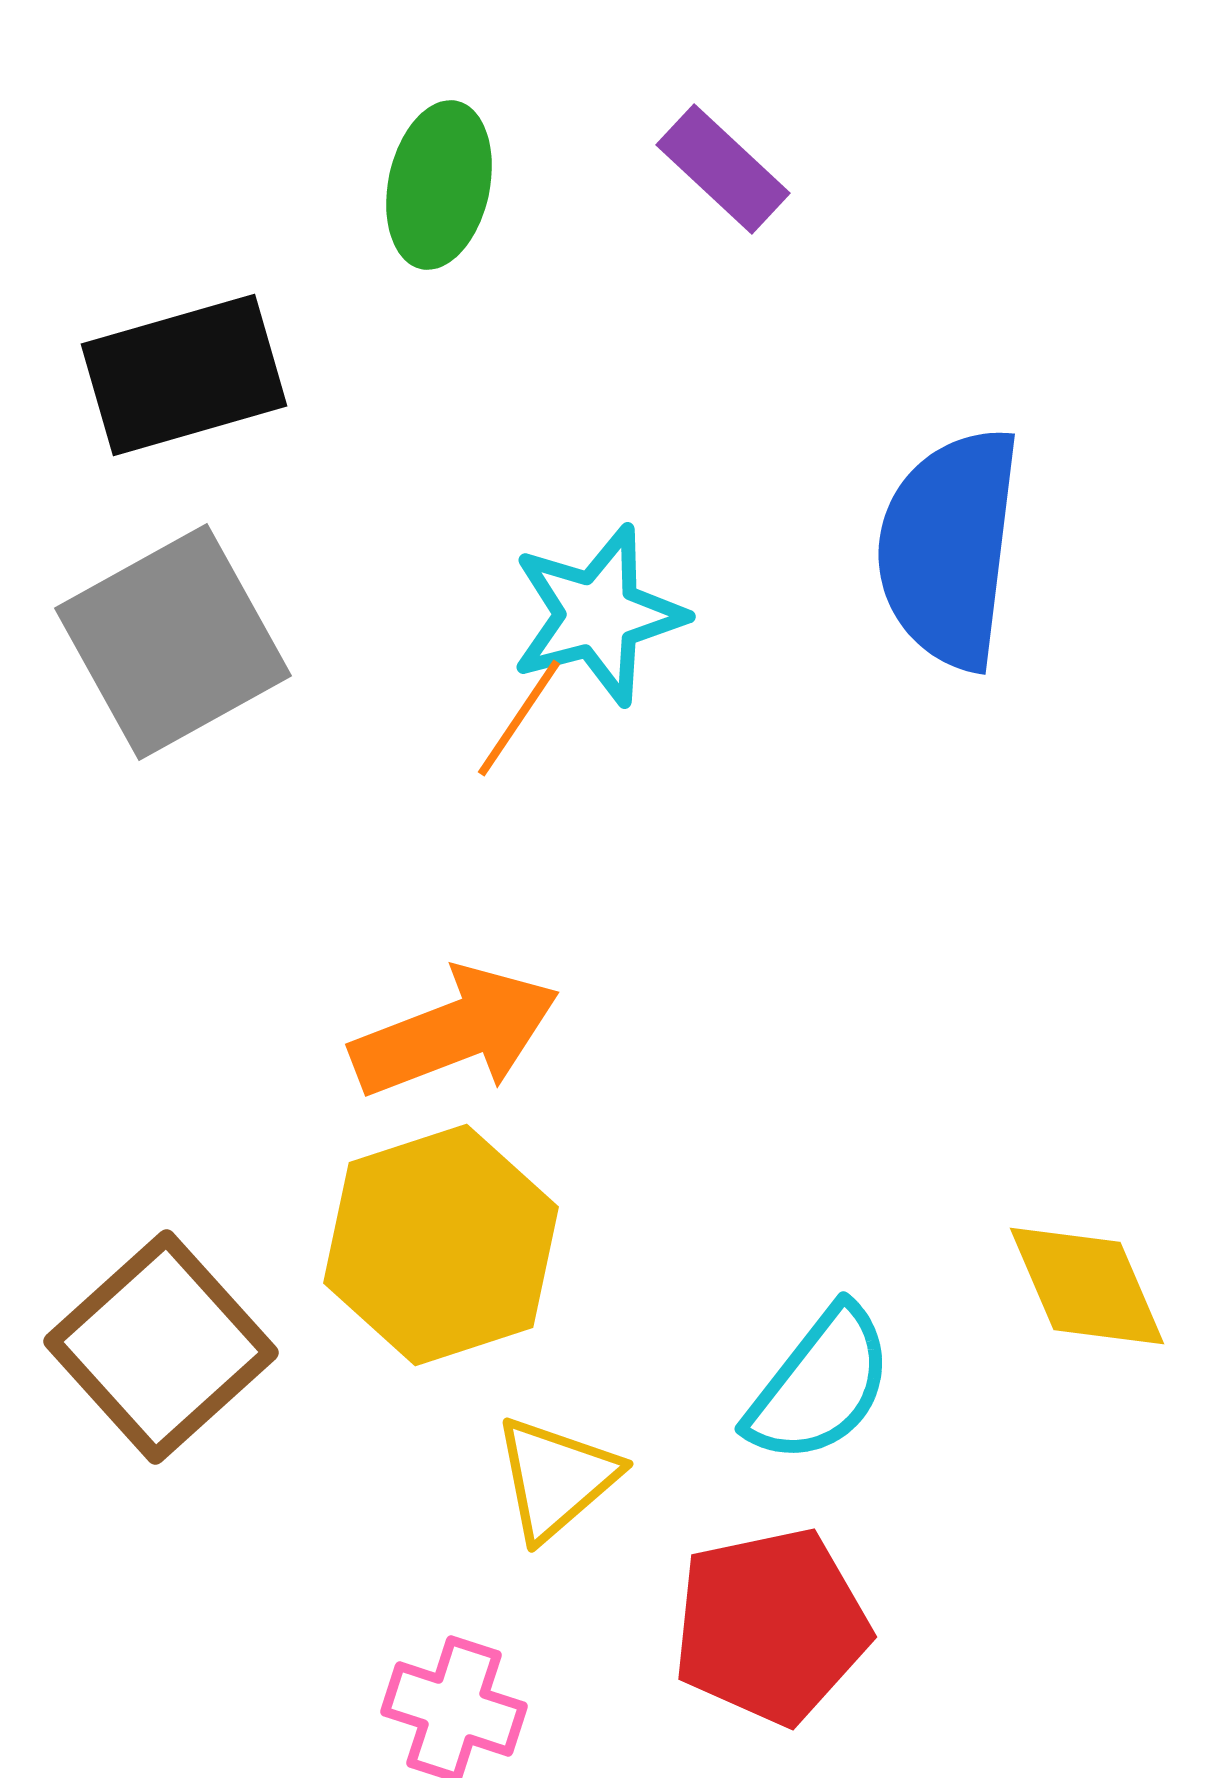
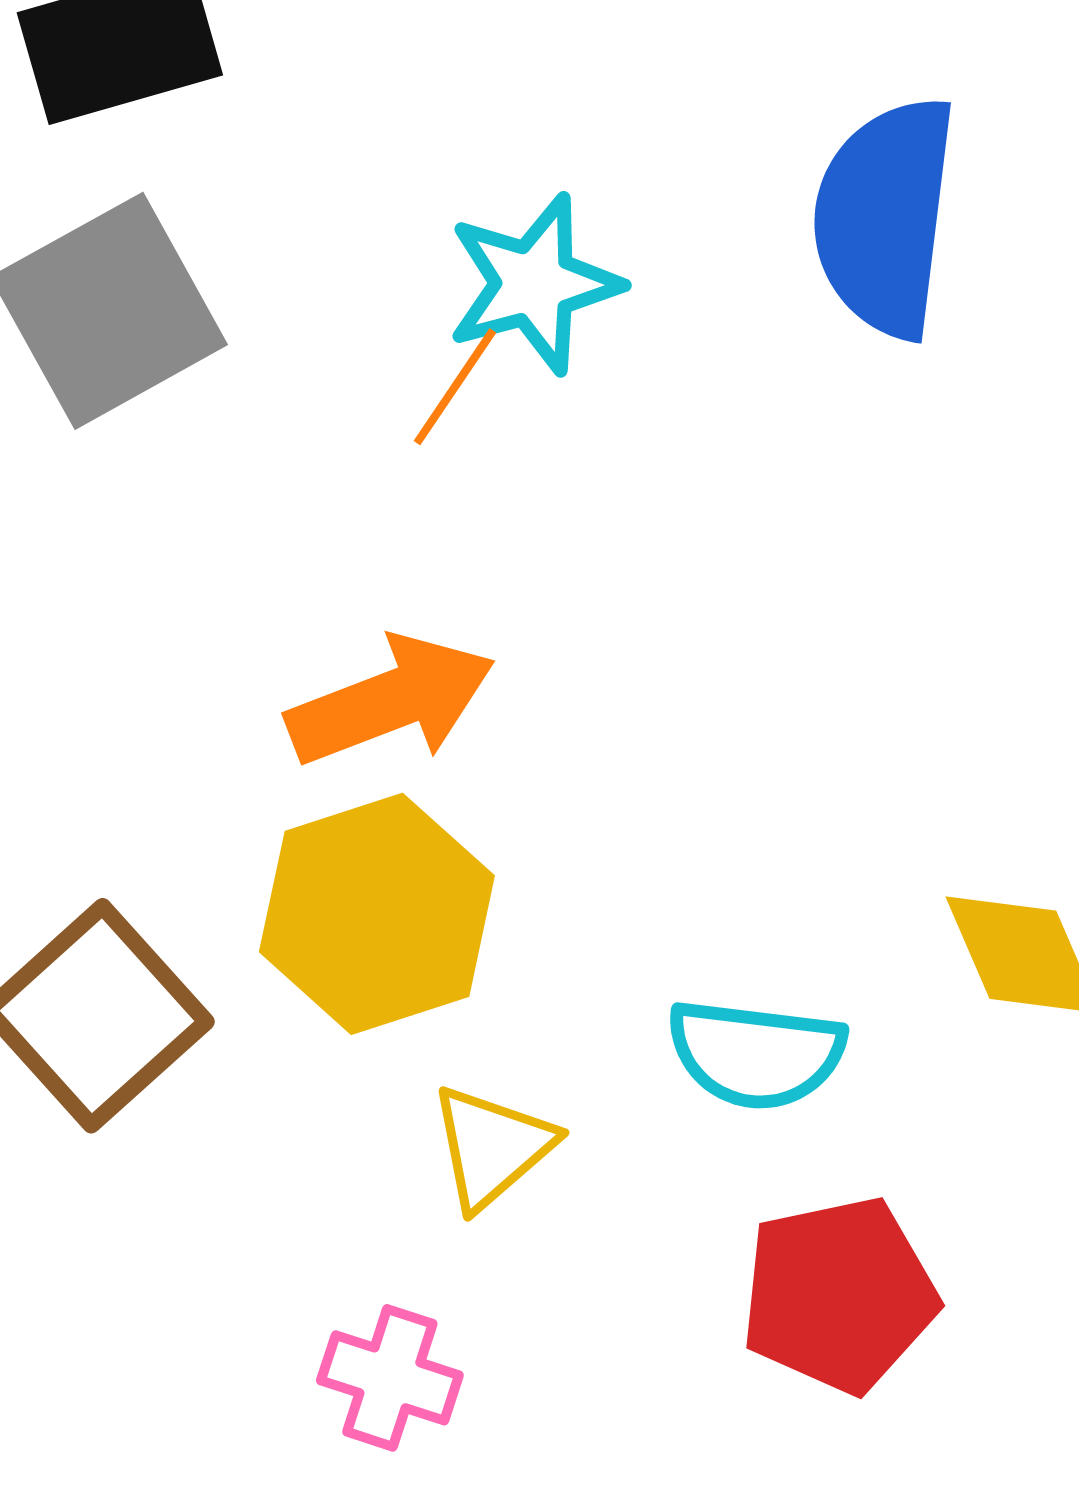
cyan semicircle: (820, 1385) -> (756, 1054), turned 59
red pentagon: (771, 1626) -> (839, 1295), moved

